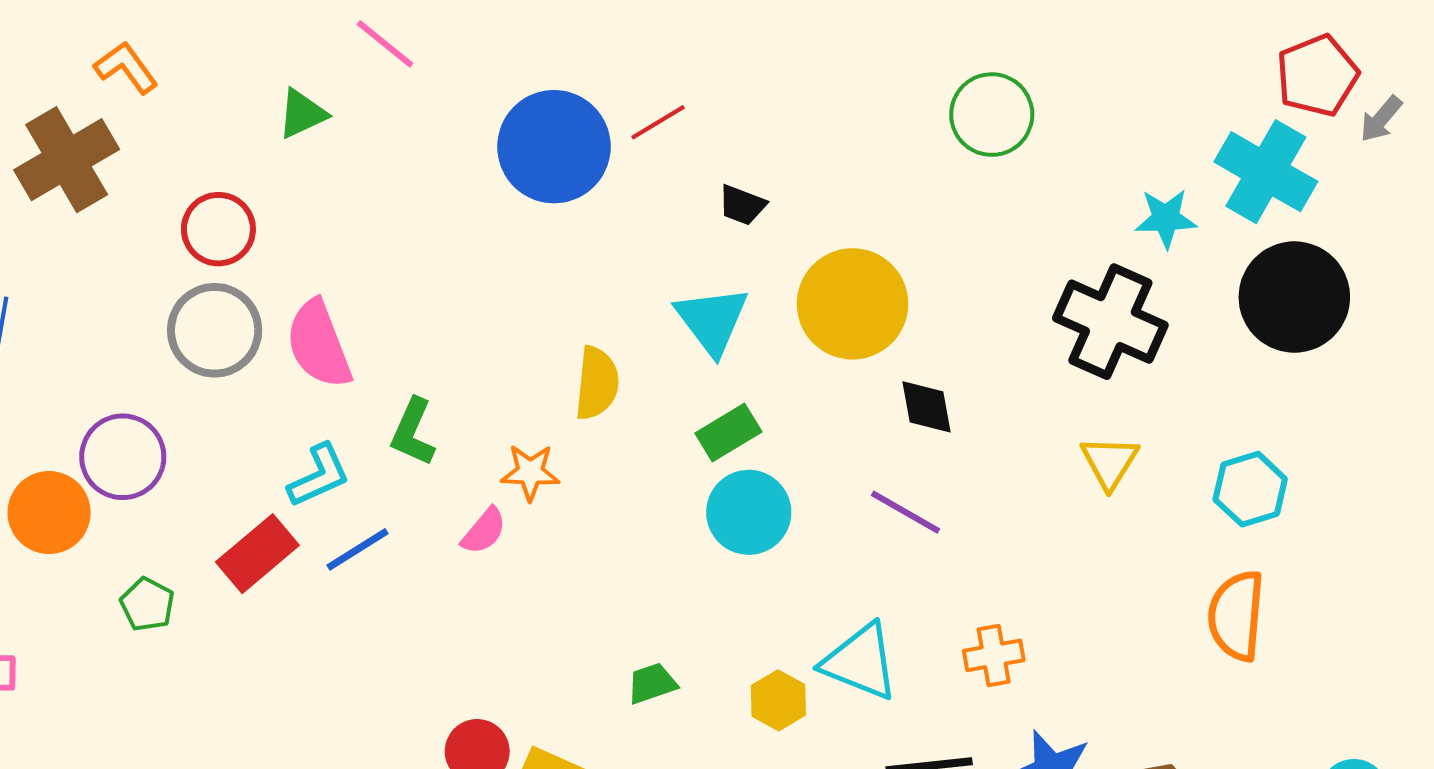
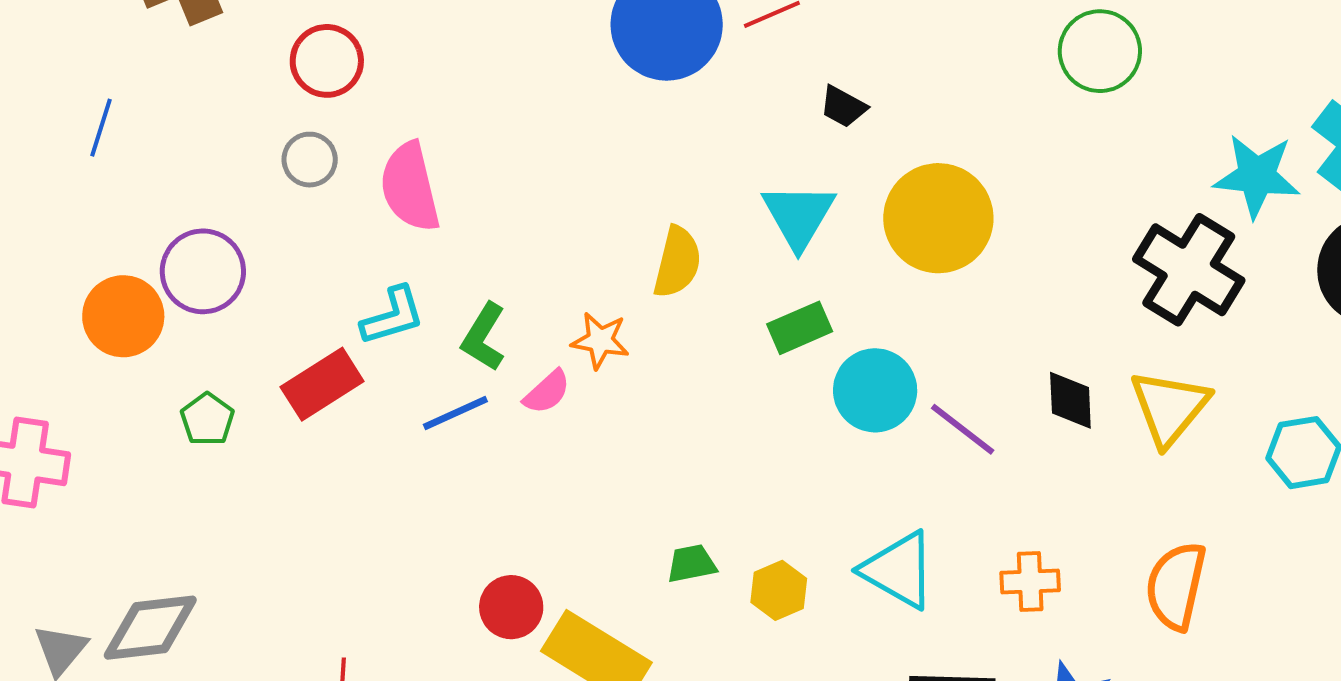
cyan star: (1166, 218) -> (1257, 176), size x1.4
gray circle: (215, 330) -> (310, 160), size x0.6
black diamond: (927, 407) -> (1070, 400), moved
green L-shape: (413, 432) -> (484, 337), moved
yellow triangle: (1110, 462) -> (1169, 407), size x1.4
cyan circle: (749, 512) -> (875, 390), moved
blue line: (358, 549) -> (455, 413), moved
orange semicircle: (1236, 616) -> (1176, 586), moved
yellow hexagon: (778, 700) -> (779, 590), moved

